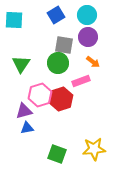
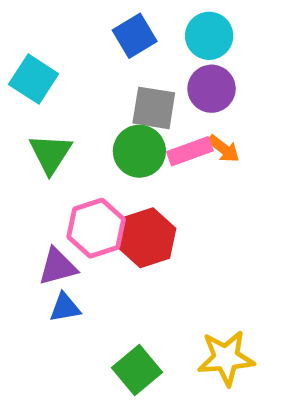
cyan square: (14, 20) -> (34, 79), moved, turned 30
pink rectangle: (81, 81) -> (190, 151), moved
green square: (57, 154) -> (137, 370), turned 30

